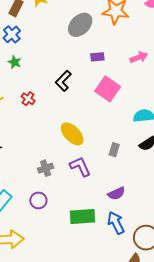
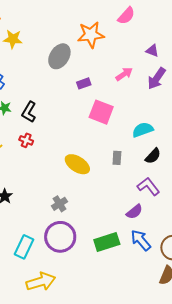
black L-shape: (63, 81) -> (29, 112), moved
gray rectangle: (114, 150) -> (117, 158), moved
purple L-shape: (80, 167) -> (148, 186), moved
purple circle: (38, 200) -> (60, 237), size x1.8

